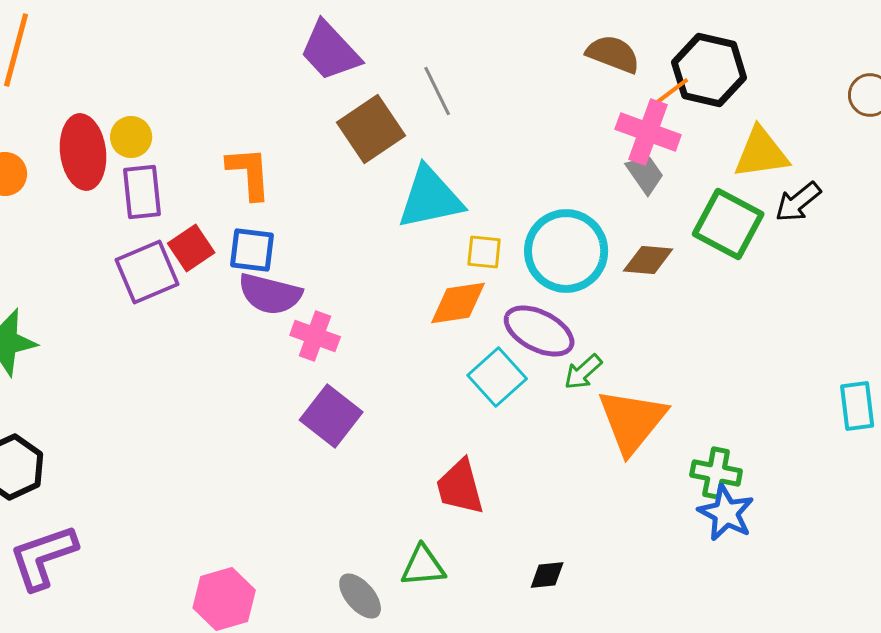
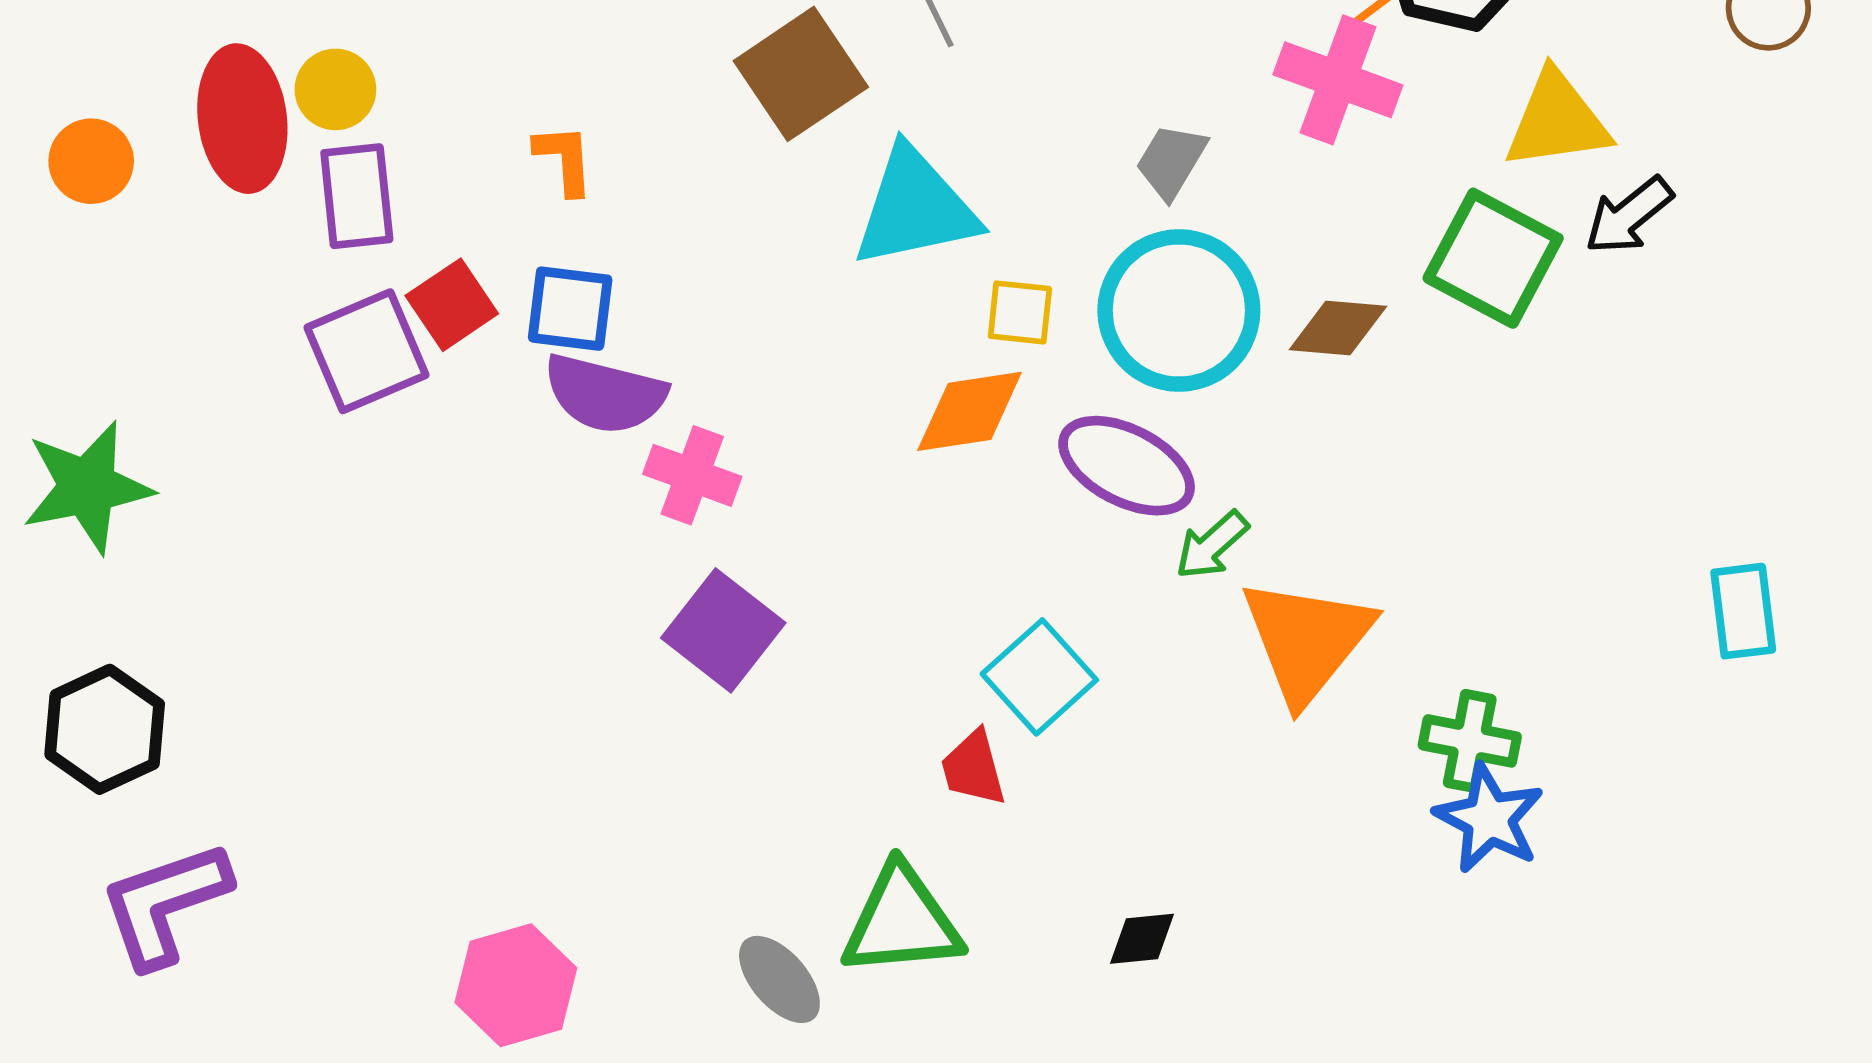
orange L-shape: (249, 173) -> (564, 159), size x0.7
gray trapezoid: (645, 174) -> (1171, 161), moved, turned -114
cyan square: (497, 377) -> (1039, 677), moved
red trapezoid: (460, 487) -> (973, 768), size x0.7
green triangle: (423, 566) -> (902, 921), size x1.4

